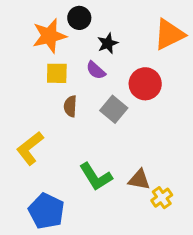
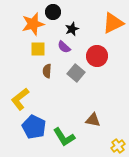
green L-shape: (96, 177) -> (64, 137), moved
yellow cross: (162, 198) -> (118, 146), moved
blue pentagon: (46, 211) -> (34, 127), moved

